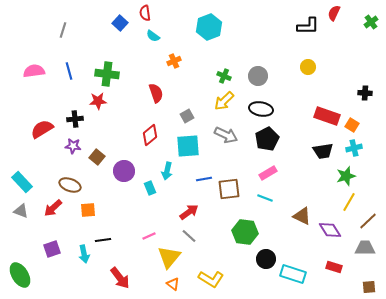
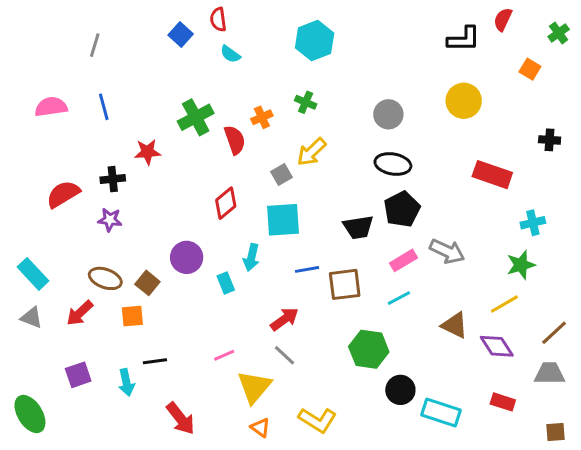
orange cross: (174, 61) -> (262, 117), moved
yellow circle: (308, 67) -> (464, 101), size x1.5
green cross: (107, 74) -> (196, 117), moved, turned -35
green cross: (224, 76) -> (306, 102), moved
yellow arrow: (224, 101) -> (312, 152), moved
orange square: (352, 125) -> (530, 69), moved
gray arrow: (226, 135) -> (447, 251), moved
black trapezoid: (323, 151) -> (358, 227), moved
brown square: (97, 157) -> (147, 283), moved
cyan line: (265, 198) -> (399, 298), turned -49
yellow line: (349, 202) -> (504, 304), moved, turned 30

